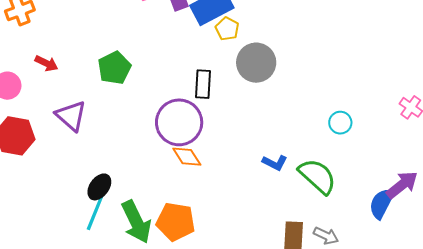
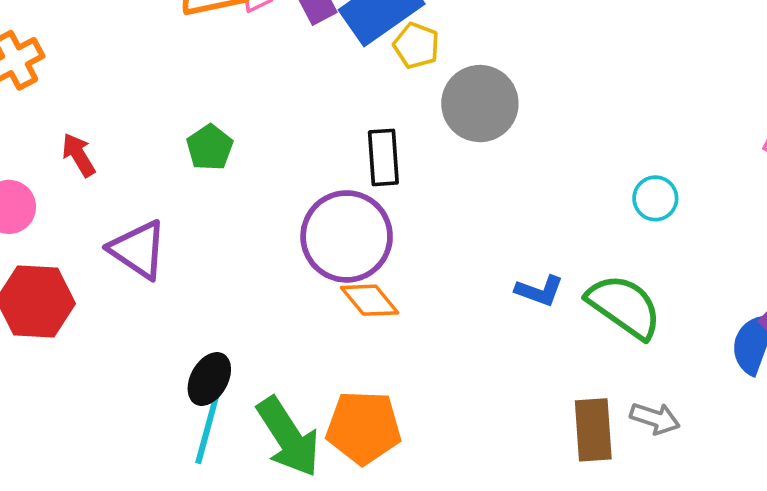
red arrow: (46, 63) -> (78, 155), turned -140
green pentagon: (114, 68) -> (210, 147), size x0.7

